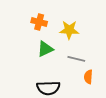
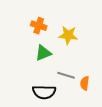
gray line: (76, 59) -> (66, 75), moved

